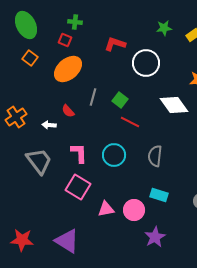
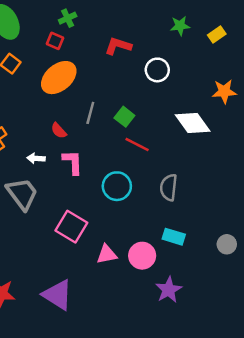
green cross: (75, 22) -> (68, 18), turned -32
white circle: (146, 63) -> (157, 70), size x0.7
white arrow: (49, 125) -> (36, 158), moved
pink L-shape: (79, 153) -> (73, 162), moved

